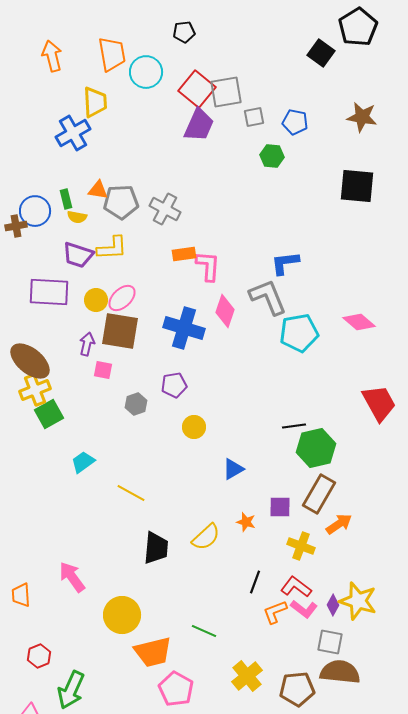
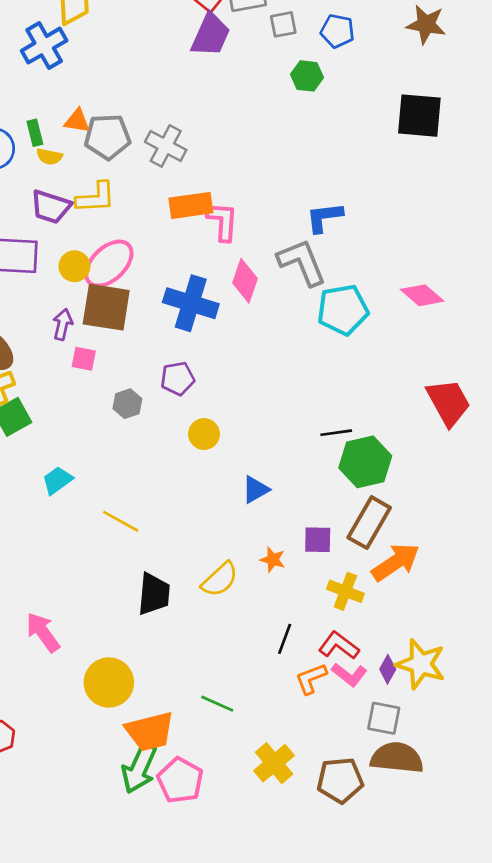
orange rectangle: (184, 254) -> (191, 205), size x1.4
pink ellipse: (122, 298) -> (109, 264), size x1.4
orange arrow: (339, 524) -> (396, 562), size x1.4
green arrow: (71, 690) -> (139, 768), moved

